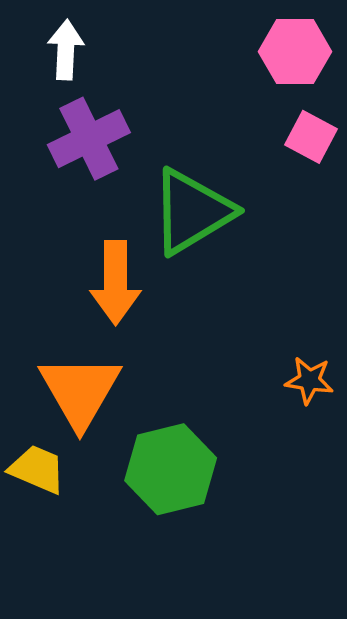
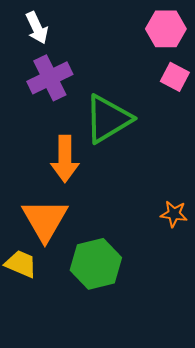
white arrow: (66, 50) -> (37, 28), turned 152

